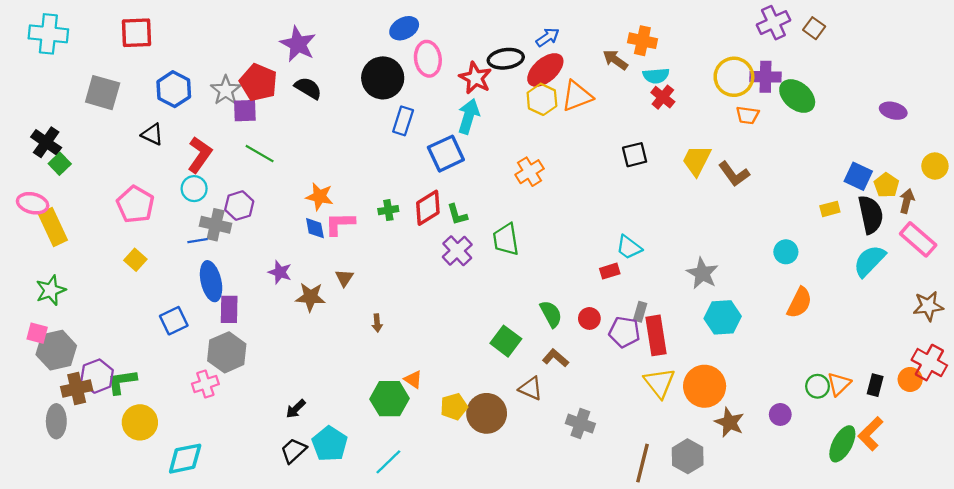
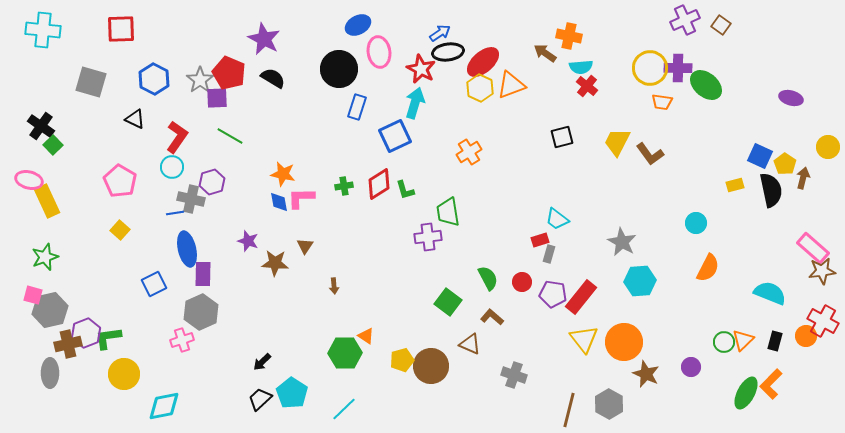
blue arrow: (548, 37) -> (440, 33), moved
pink rectangle: (918, 239) -> (813, 248), moved
purple cross: (457, 251) -> (428, 237), moved, turned 36
cyan semicircle: (869, 261) -> (770, 293), moved, turned 68
gray rectangle: (640, 312) -> (549, 254), moved
red rectangle: (656, 335) -> (581, 297), turned 48

